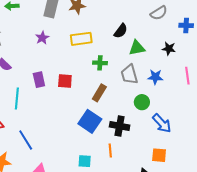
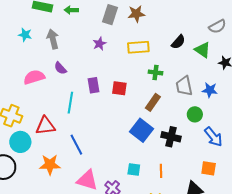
green triangle: (137, 48) -> (203, 50), moved, turned 42
orange line: (110, 151) -> (161, 171), moved

